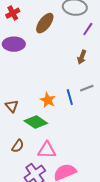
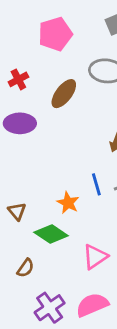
blue line: (70, 97) -> (96, 184), moved
pink triangle: (47, 150) -> (95, 257), moved, turned -36

